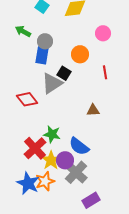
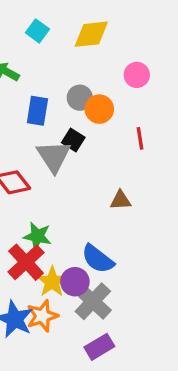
gray circle: (45, 41) -> (80, 98), moved
gray triangle: (52, 83) -> (54, 156), turned -30
green star: (52, 134) -> (37, 236), moved
purple rectangle: (91, 200) -> (99, 347), moved

